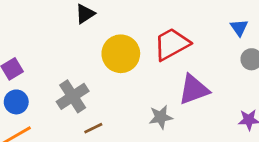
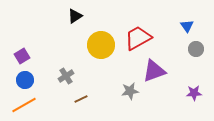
gray cross: (73, 96) -> (66, 76), size x0.7

